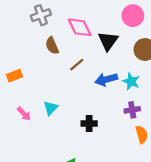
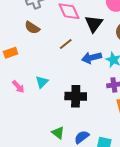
brown semicircle: (52, 46) -> (32, 28), moved, turned -35
black cross: (89, 124) -> (76, 96), size x1.5

